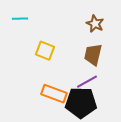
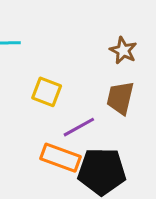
purple line: (87, 82) -> (79, 127), moved

